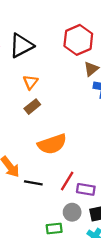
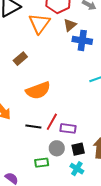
orange triangle: (30, 82) -> (39, 23), moved, size x1.6
black line: (33, 183) -> (33, 126), moved

